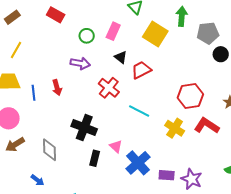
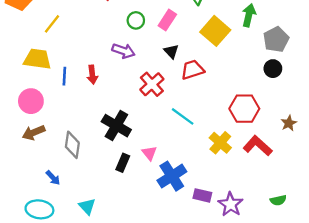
gray pentagon: (208, 33) -> (276, 39), turned -30
black circle: (221, 54) -> (273, 69), moved

